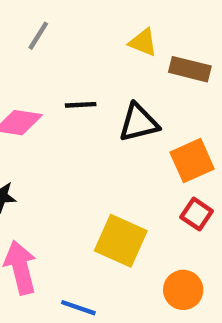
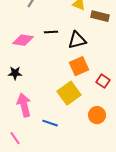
orange square: (192, 161) -> (79, 66), moved
yellow square: (121, 241) -> (69, 93), turned 30

